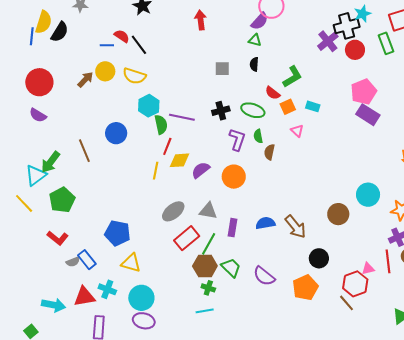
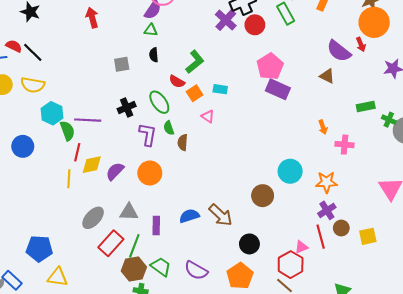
green ellipse: (253, 110) -> (159, 102), turned 45

